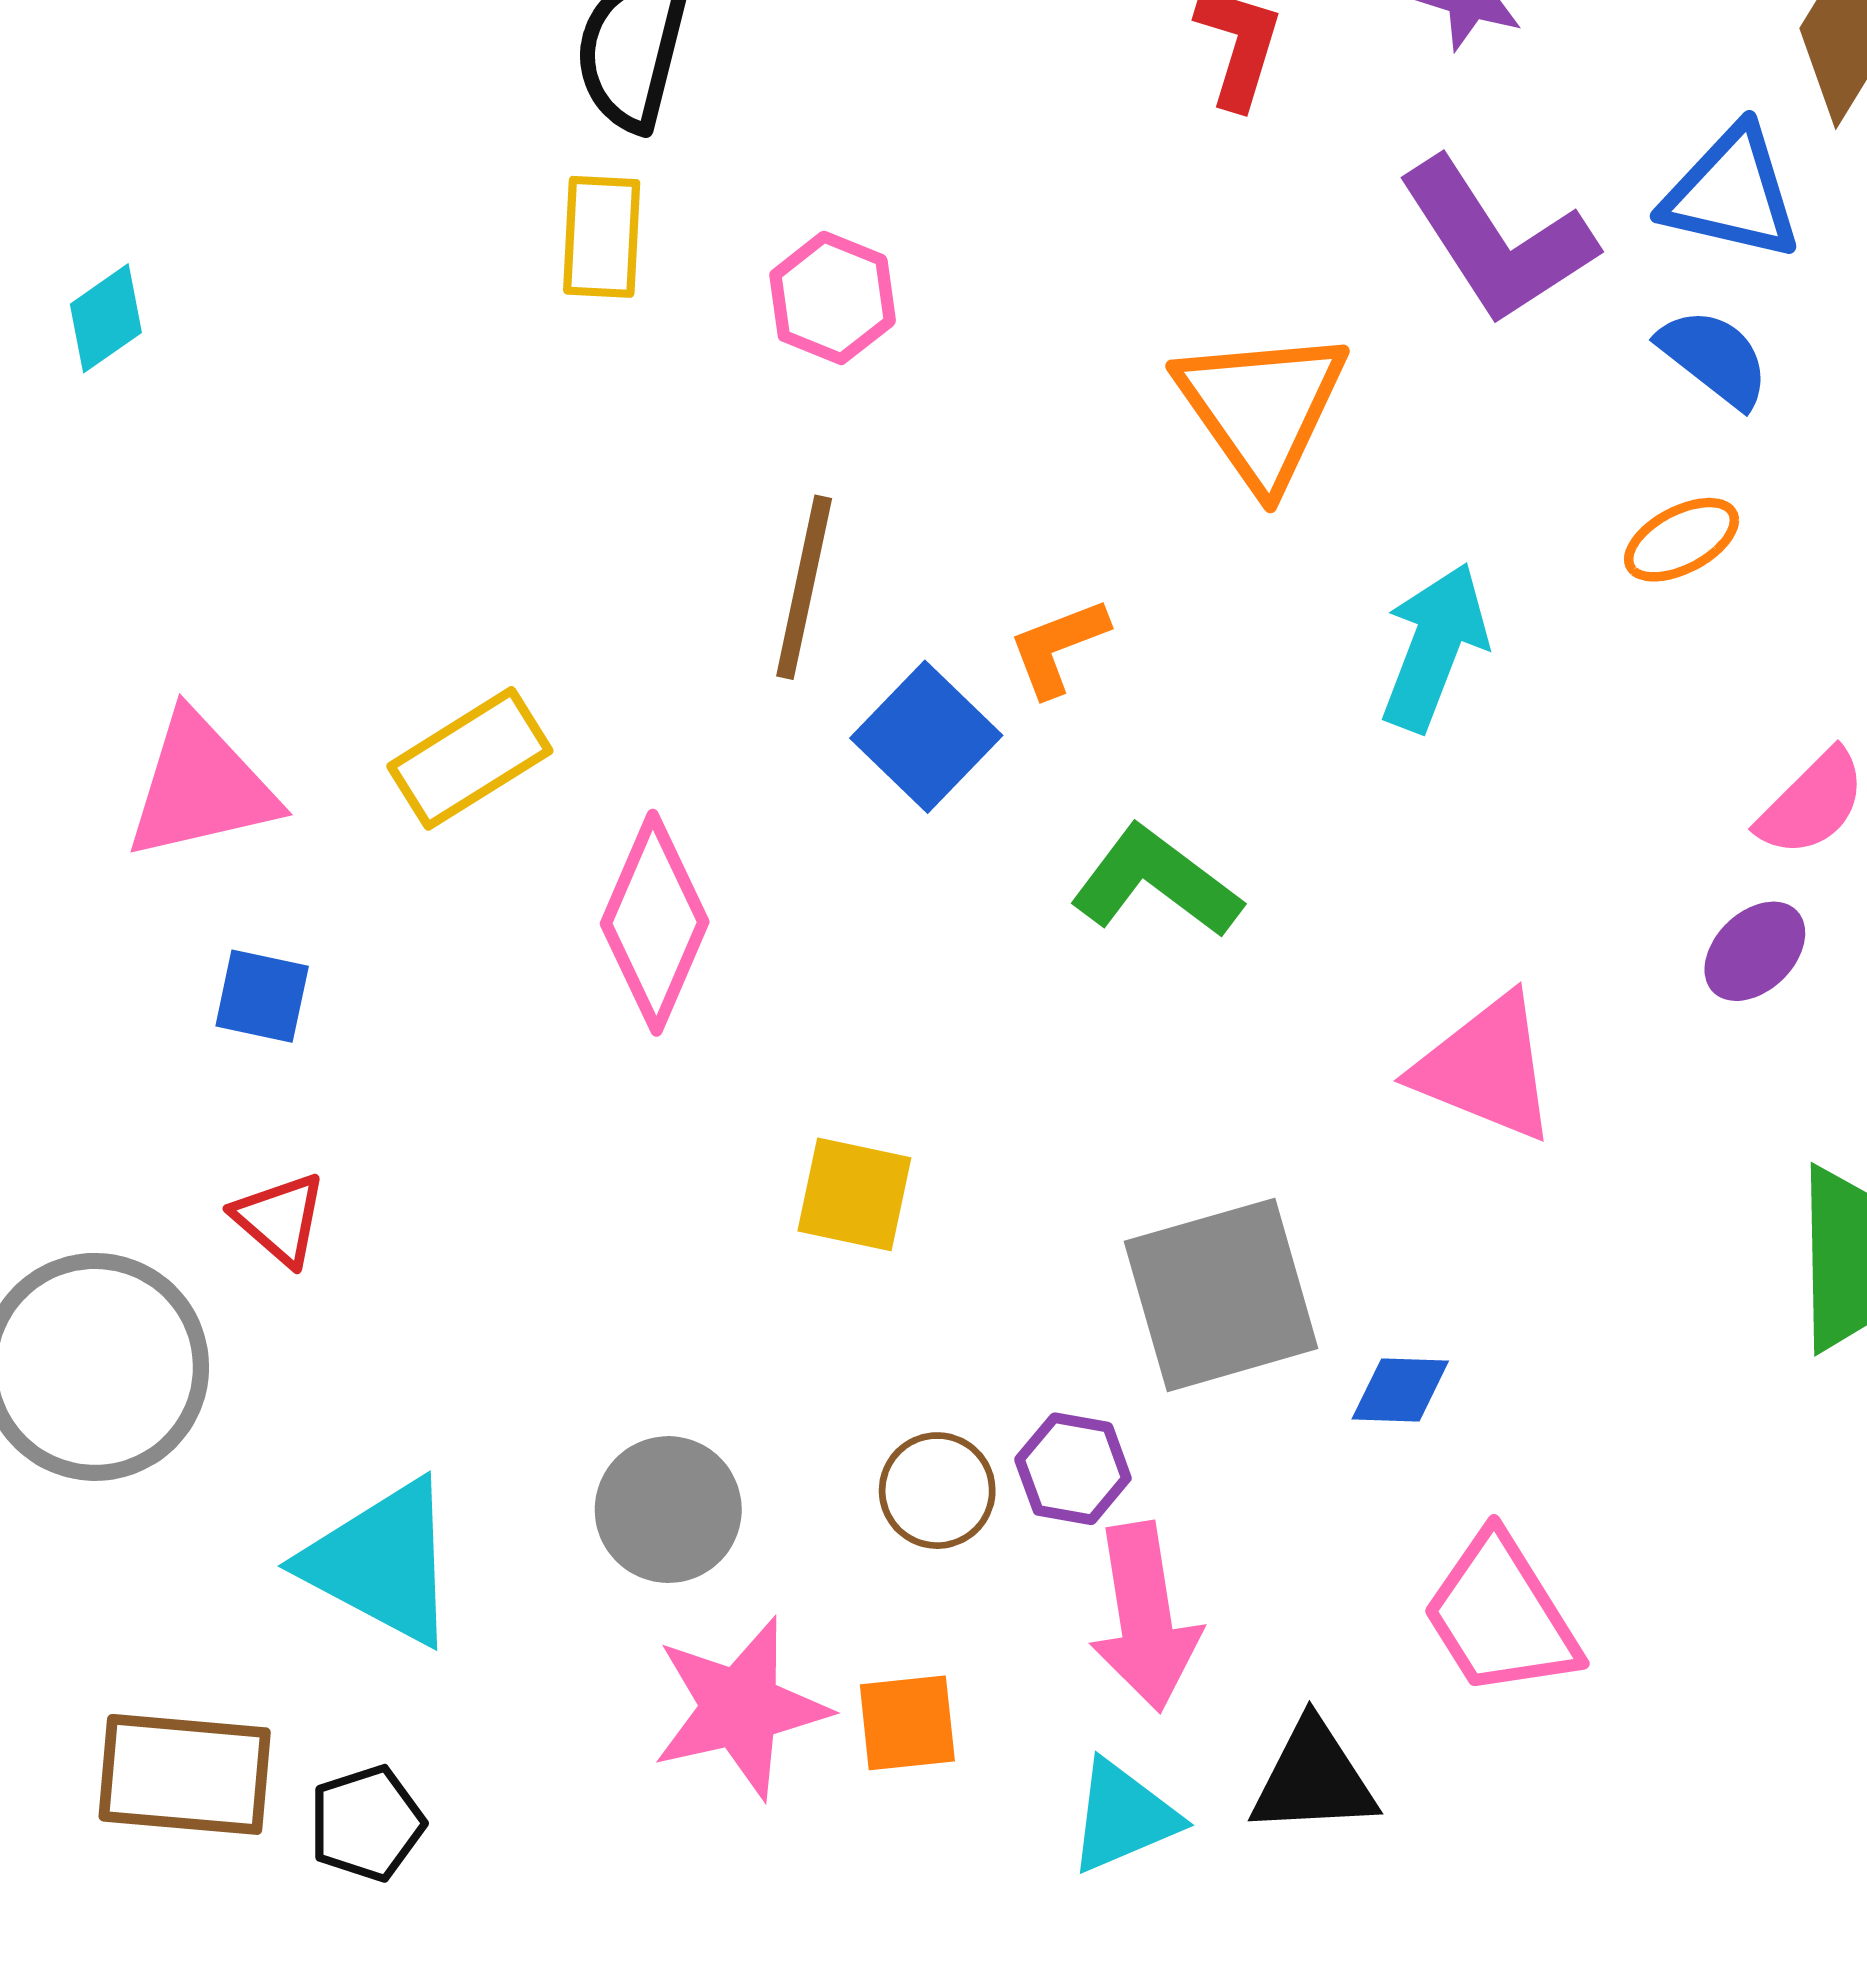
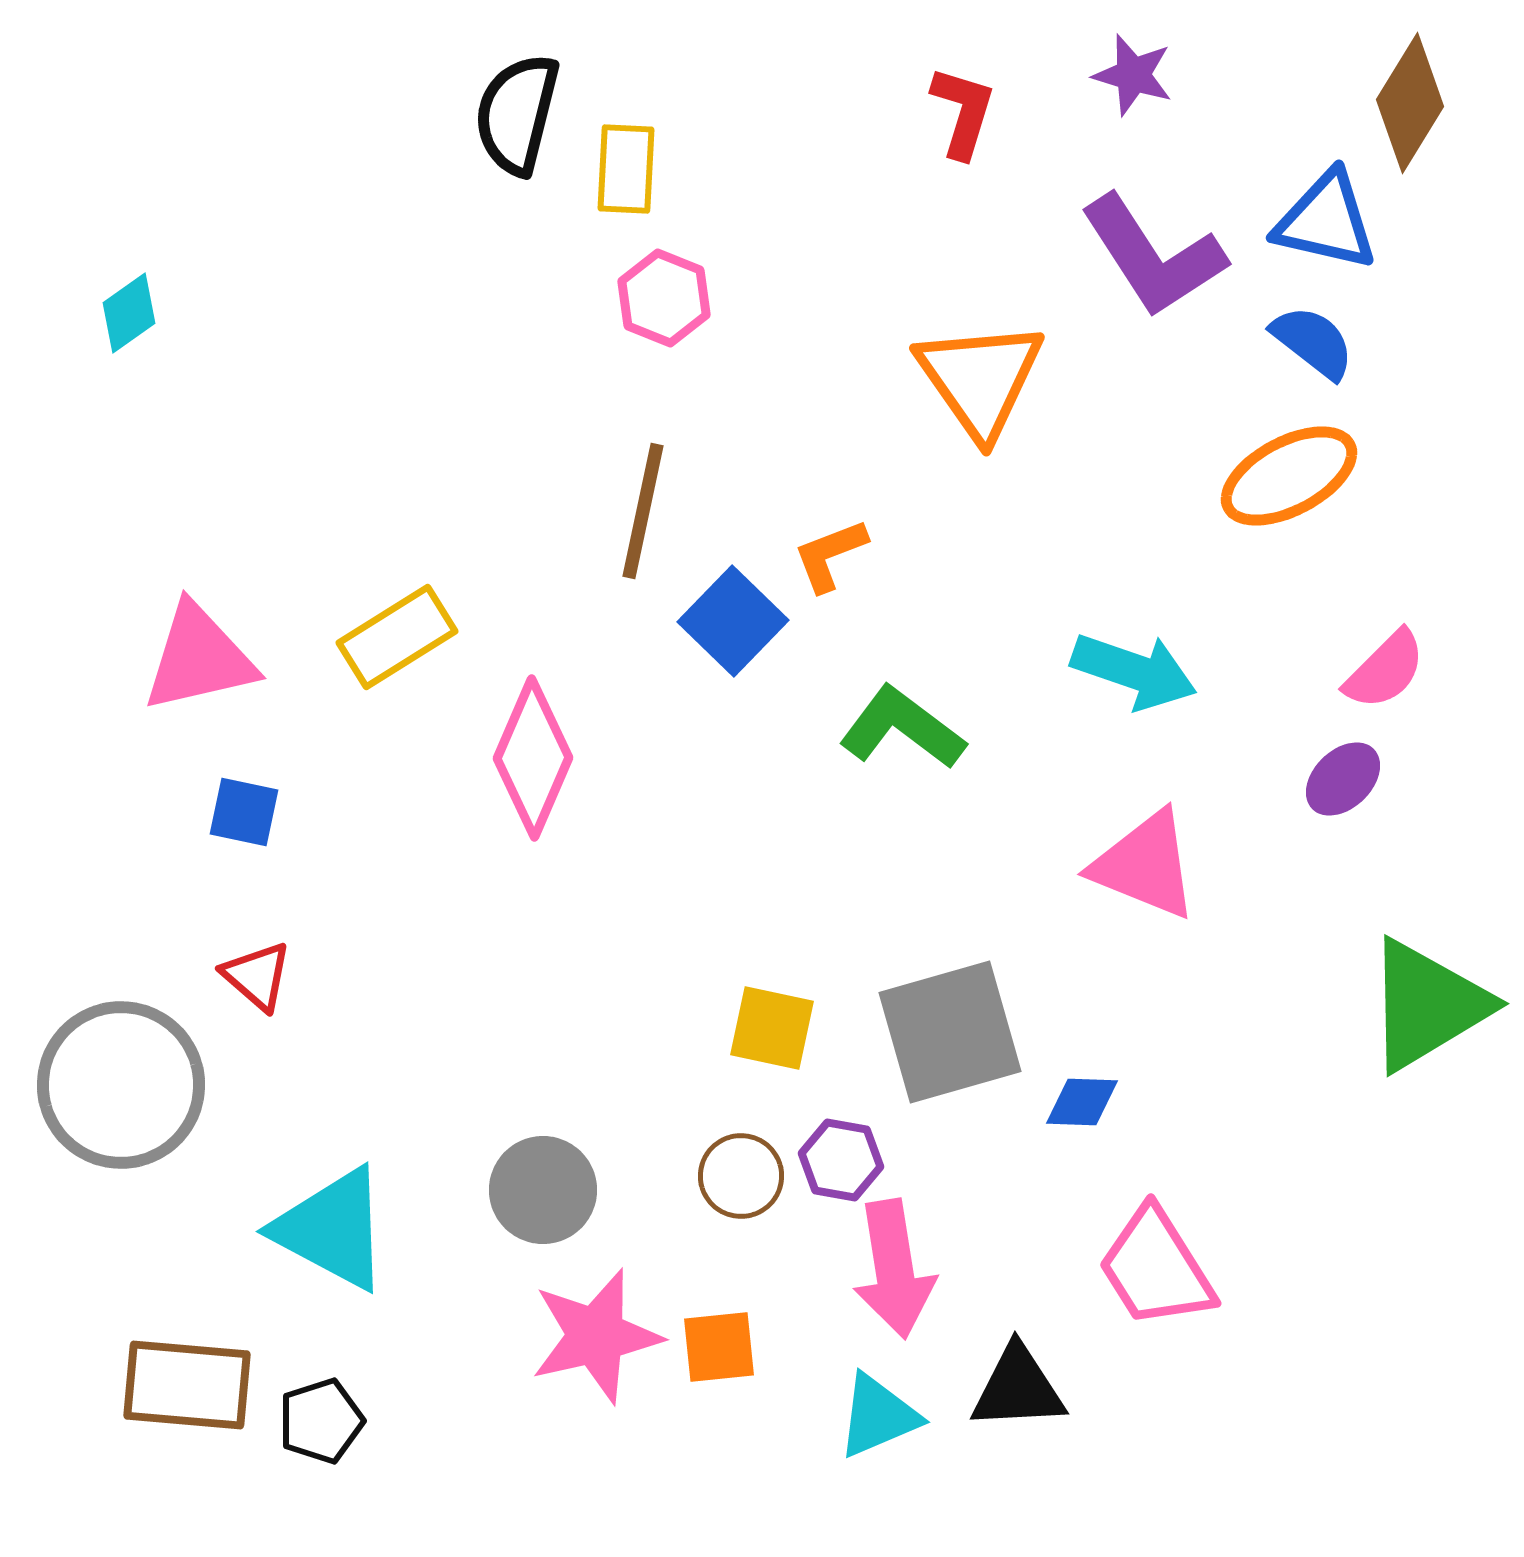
yellow rectangle: (602, 237) -> (626, 169), moved
orange ellipse: (1682, 540) -> (1289, 476), size x1.6
cyan arrow: (1434, 647) -> (1134, 671), moved, turned 88
yellow square: (854, 1194) -> (772, 1028), moved

